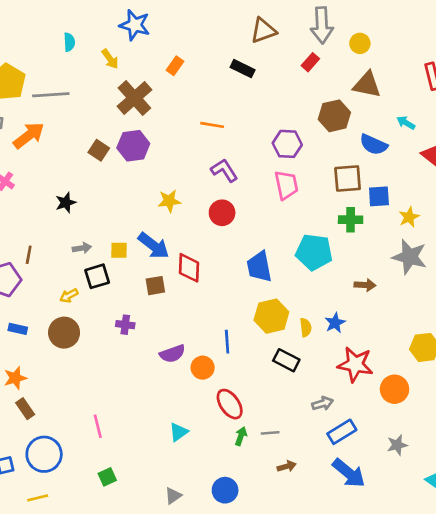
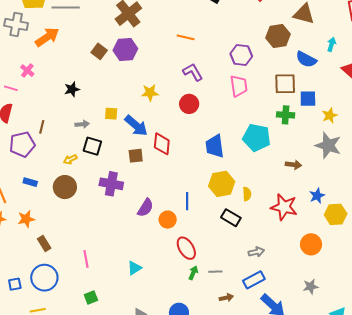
cyan arrow: (406, 123) -> (331, 44), turned 72
yellow square: (119, 250) -> (111, 114), moved
black square: (97, 276) -> (92, 146), turned 30
blue star: (335, 323) -> (317, 196), moved
purple cross: (125, 325) -> (111, 184), size x1.6
purple semicircle: (172, 354) -> (145, 208), turned -42
red star: (355, 364) -> (284, 207), moved
brown rectangle: (25, 409) -> (44, 244), moved
cyan triangle: (179, 432) -> (134, 268), moved
blue rectangle: (342, 432) -> (254, 280), moved

